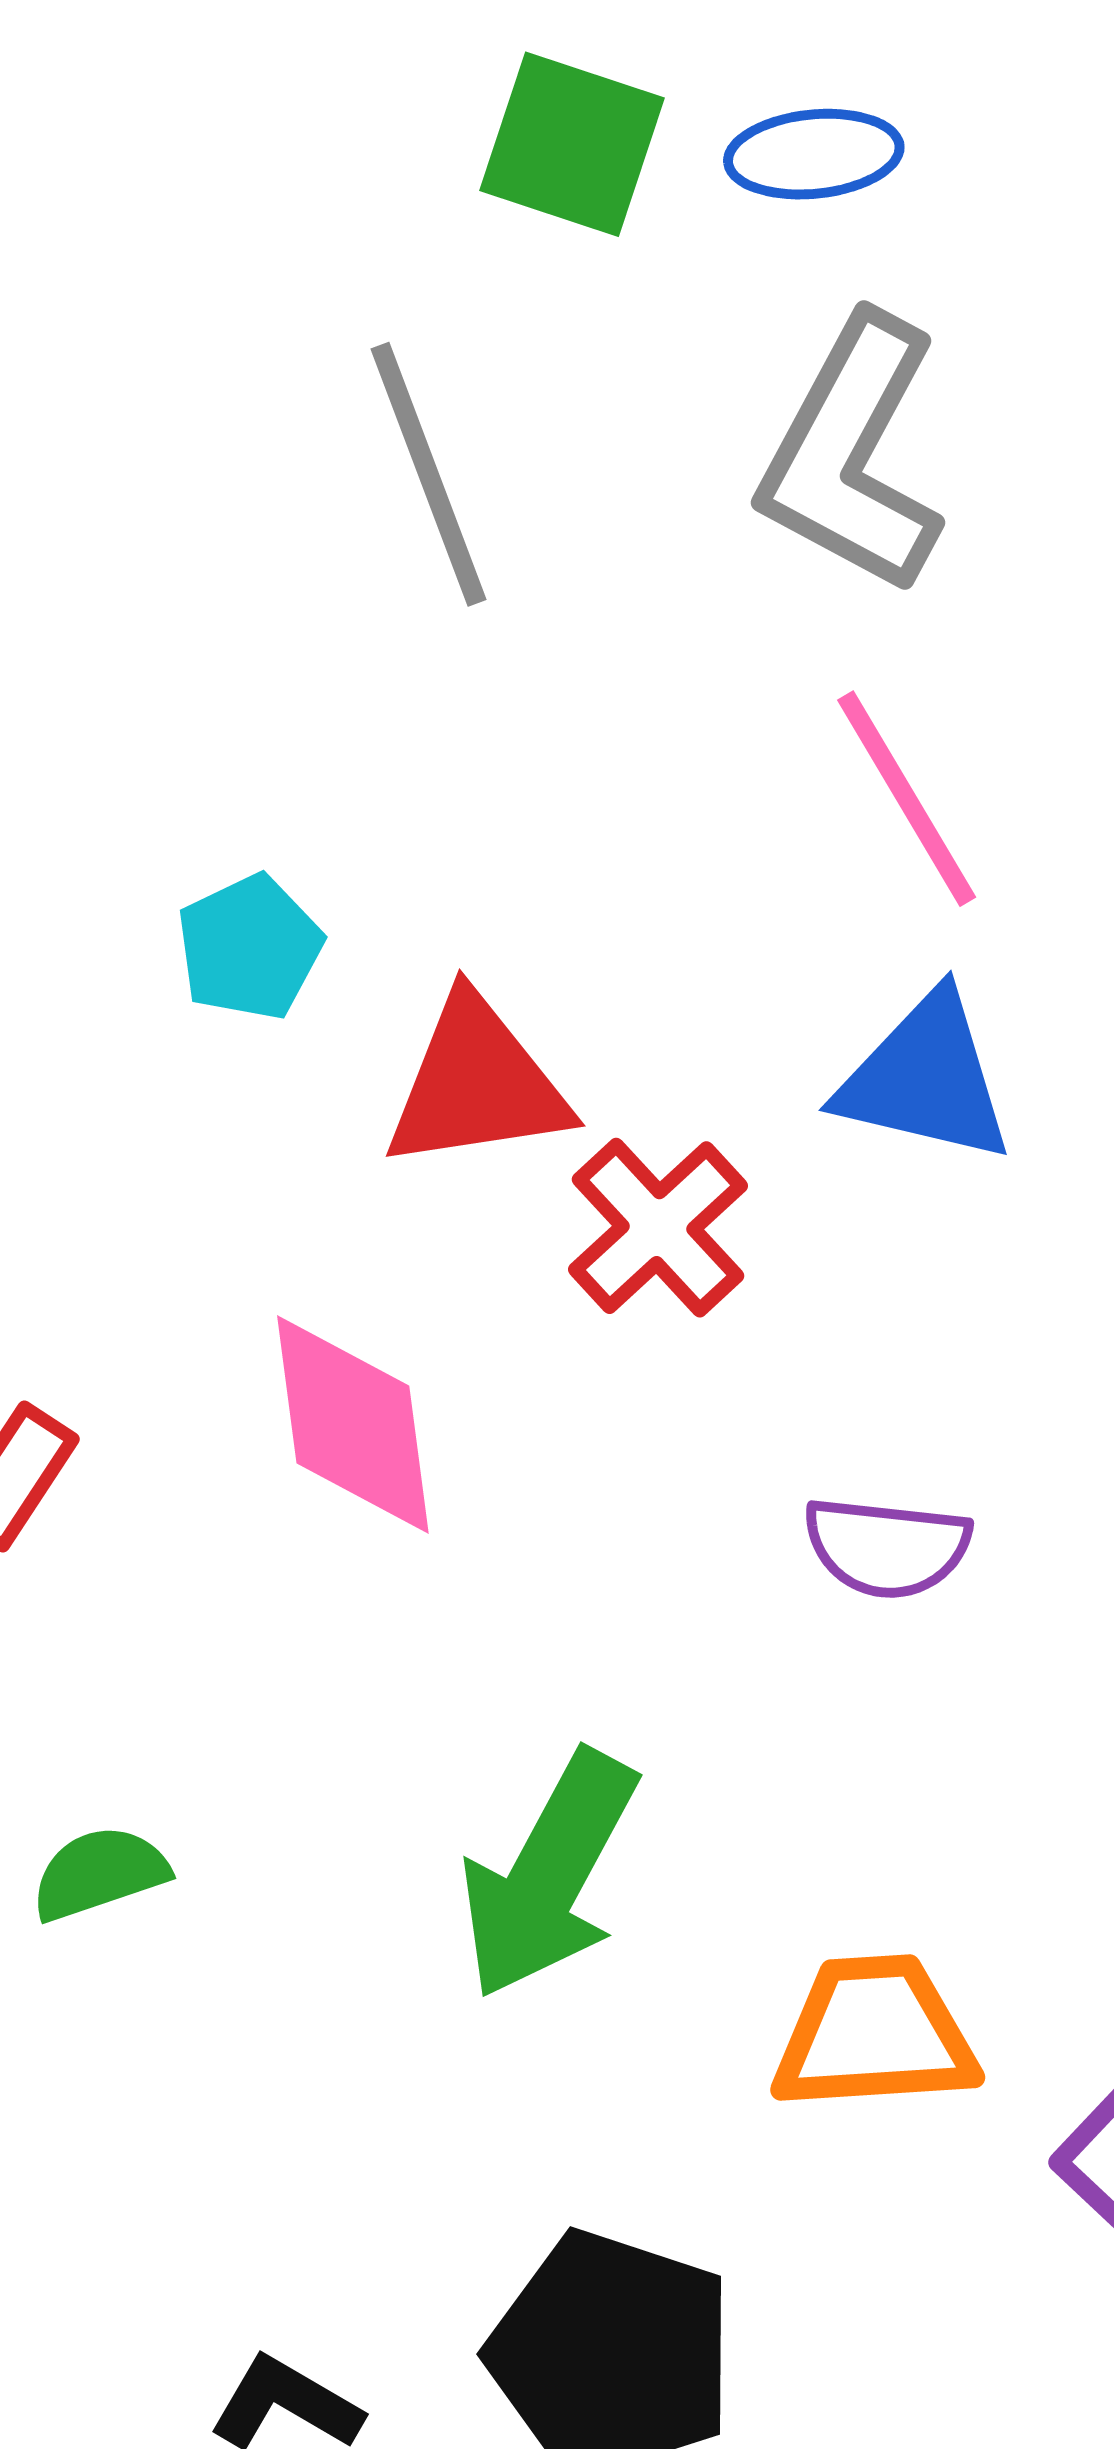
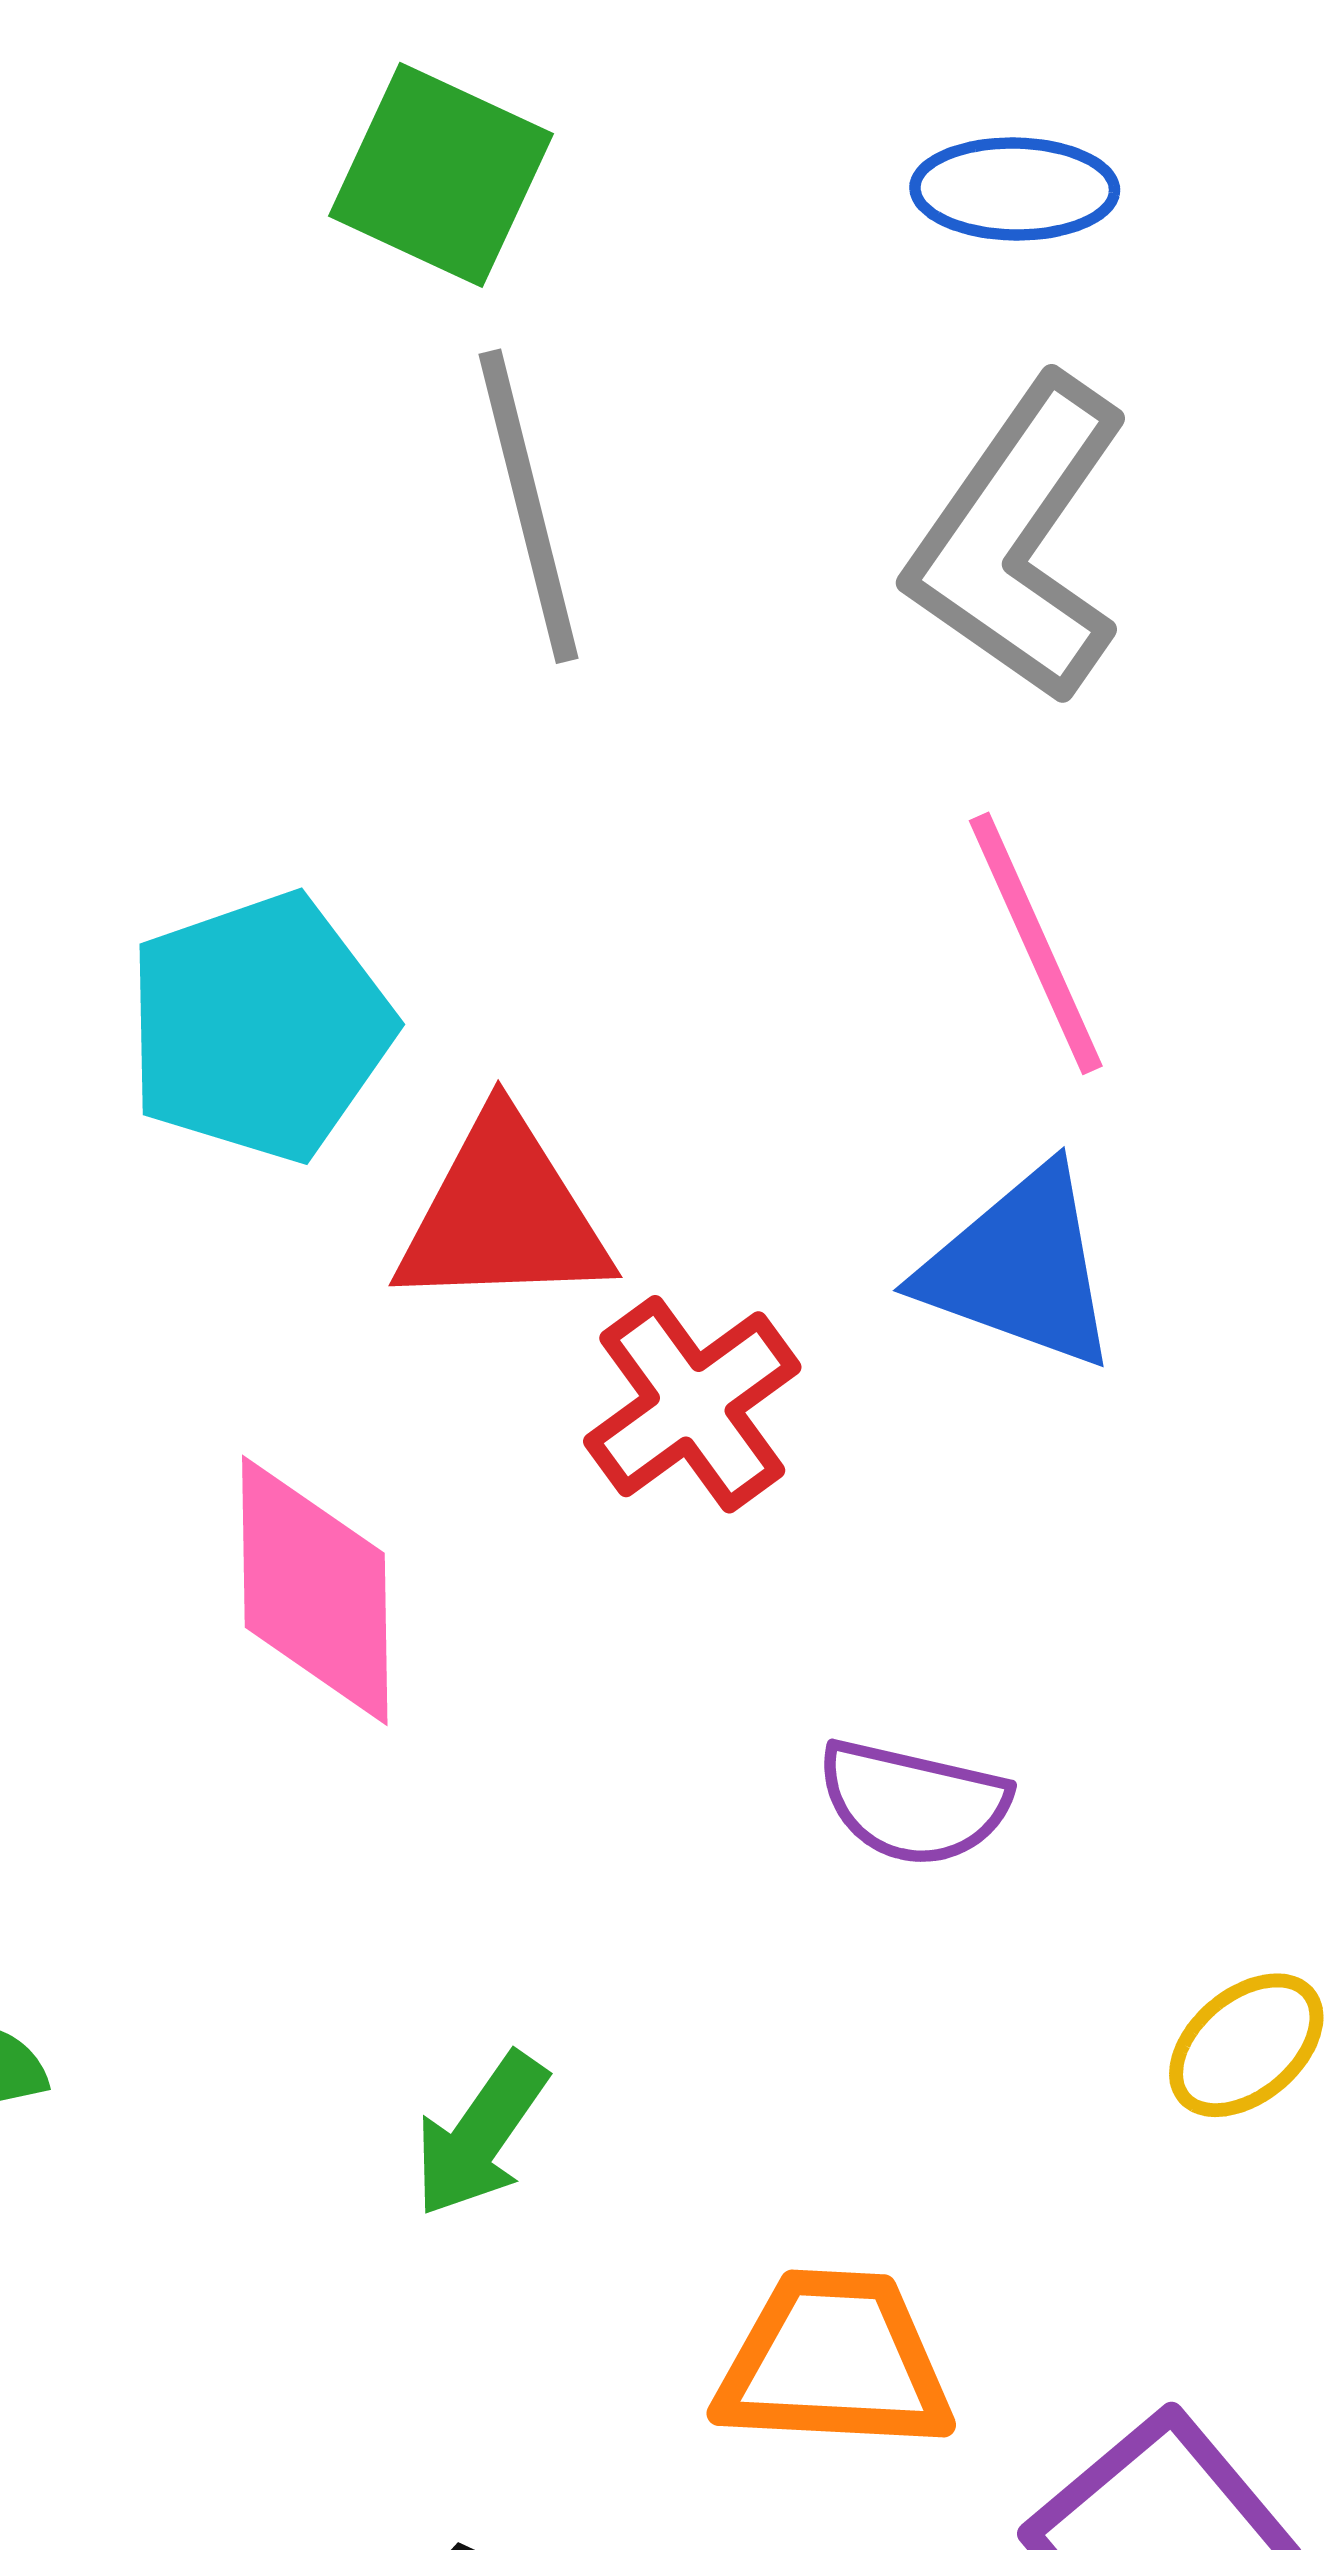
green square: (572, 144) -> (441, 175), moved
cyan pentagon: (250, 947) -> (259, 1027), size x1.6
green arrow: (549, 1875) -> (480, 2135), size x0.6

